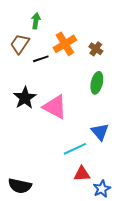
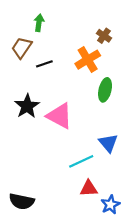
orange cross: (65, 44) -> (88, 60), moved
brown cross: (96, 49) -> (104, 36), moved

